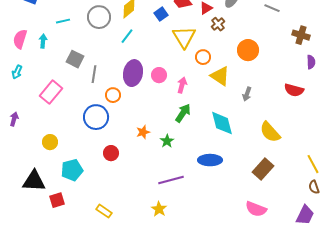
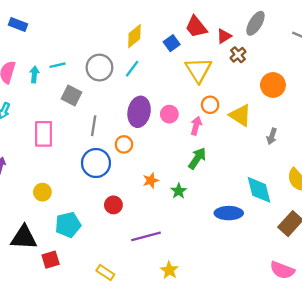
gray circle: (99, 17) -> (99, 68), moved
cyan line: (63, 21) -> (58, 65), moved
orange circle: (203, 57) -> (210, 105), moved
gray line: (94, 74) -> (94, 126), moved
pink rectangle: (51, 92) -> (44, 134), turned -40
orange circle: (113, 95) -> (124, 144), moved
cyan diamond: (222, 123) -> (259, 190), moved
purple line: (171, 180) -> (146, 236), moved

